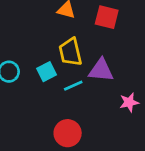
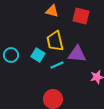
cyan square: (47, 72) -> (38, 55), turned -32

